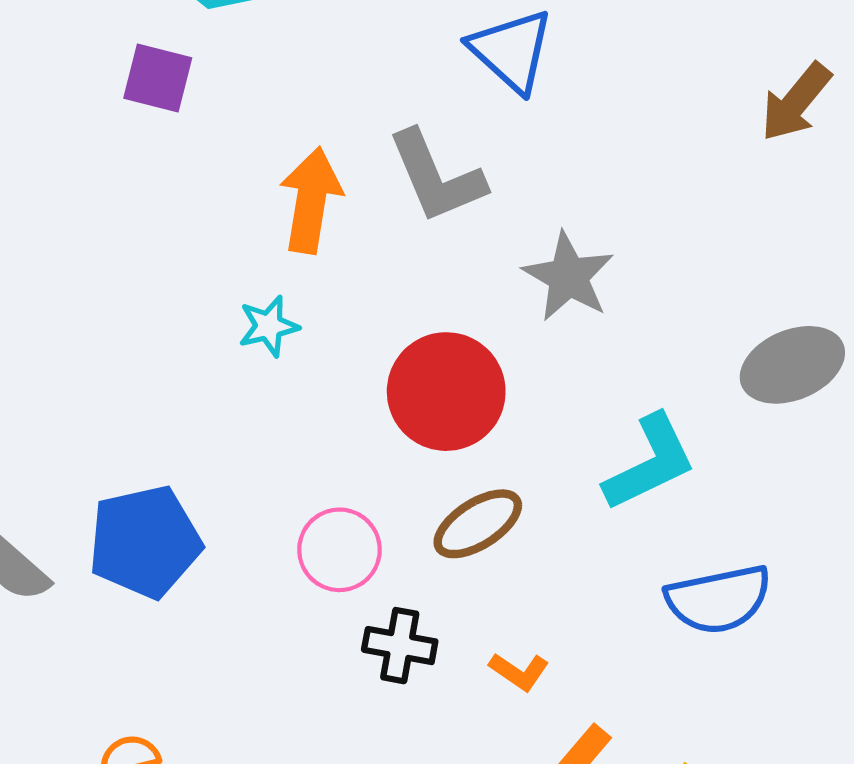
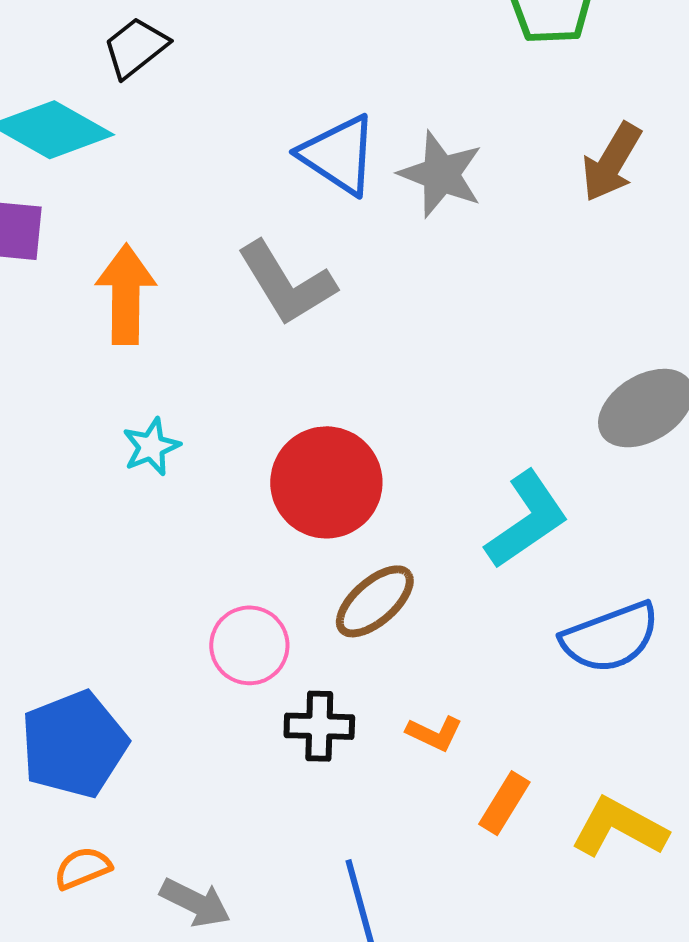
orange arrow: (311, 200) -> (126, 294), moved
gray star: (568, 277) -> (441, 174), moved
blue pentagon: (145, 542) -> (74, 744), moved

